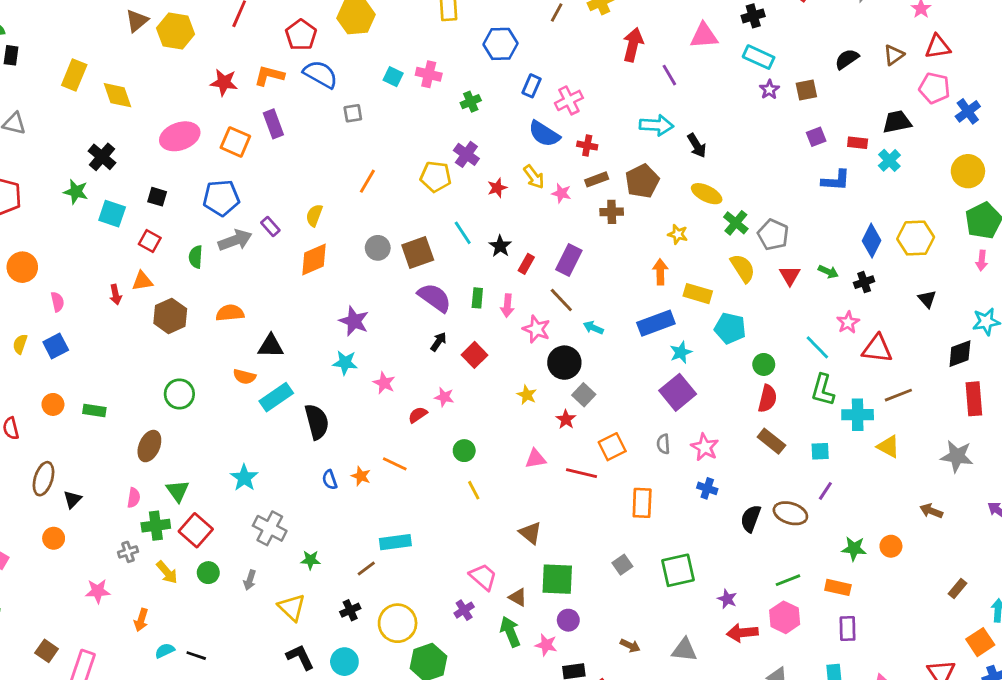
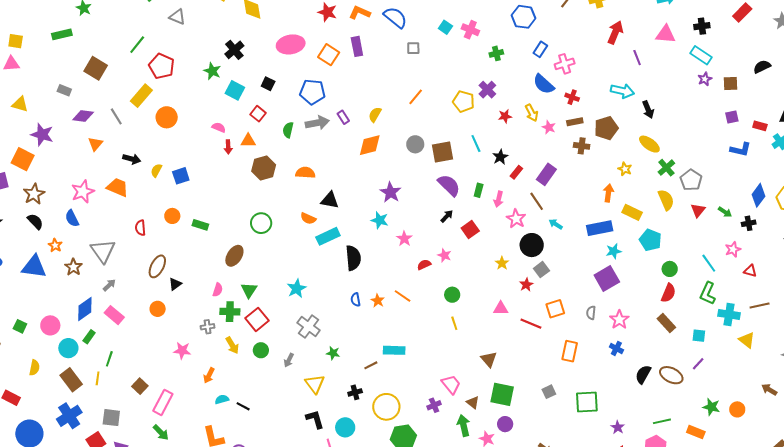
pink semicircle: (57, 302) -> (219, 127), moved, turned -64
red triangle: (877, 349) -> (750, 271), size x0.6

